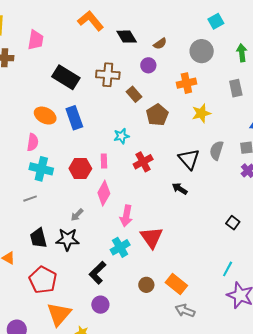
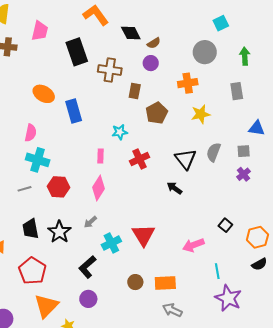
brown semicircle: (160, 44) -> (154, 43), moved
black rectangle: (66, 77) -> (77, 52), moved, turned 36
brown rectangle: (134, 94) -> (135, 91), turned 49
orange ellipse: (45, 116) -> (44, 94), moved
red hexagon: (80, 169) -> (58, 187), moved
gray arrow: (77, 215) -> (90, 222), moved
pink arrow: (126, 216) -> (193, 245), moved, turned 55
black star: (68, 239) -> (59, 232), turned 30
cyan line: (228, 269) -> (217, 271), turned -42
orange rectangle: (176, 284) -> (165, 283), turned -45

